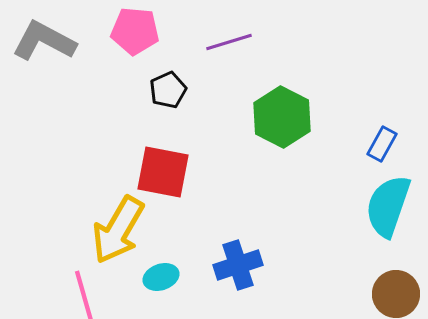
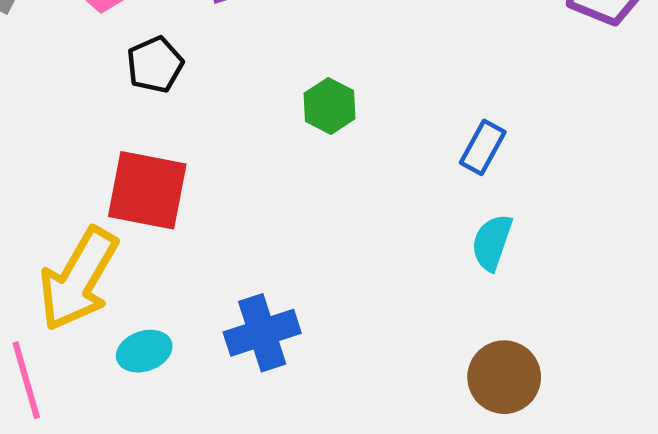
green hexagon: (282, 117) -> (330, 106), size x0.6
cyan semicircle: (388, 206) -> (492, 242), size x0.6

